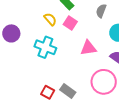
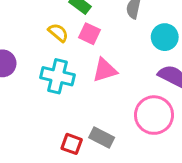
pink triangle: (88, 48) -> (105, 70), moved

